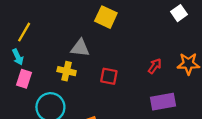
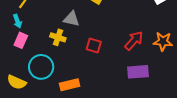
red arrow: (155, 66) -> (134, 41), size x1.5

